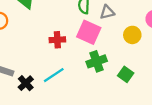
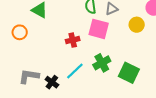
green cross: (97, 61) -> (102, 63), moved
green square: (126, 74) -> (129, 73), moved, size x1.5

